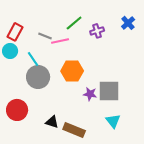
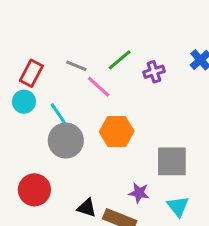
gray line: (45, 36) -> (76, 66), moved
pink line: (60, 41) -> (99, 87), turned 54
purple star: (90, 94) -> (139, 193), moved

